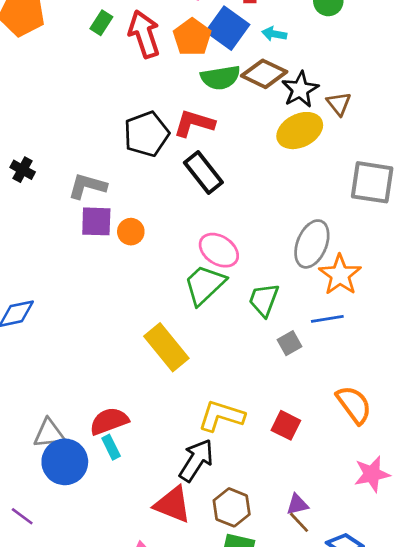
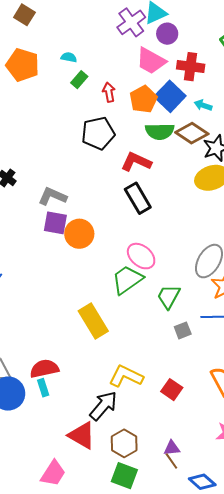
red arrow: (144, 34) -> (109, 92), size x0.6
black pentagon: (146, 134) -> (98, 133), moved
orange circle: (131, 232) -> (79, 234), size x1.5

